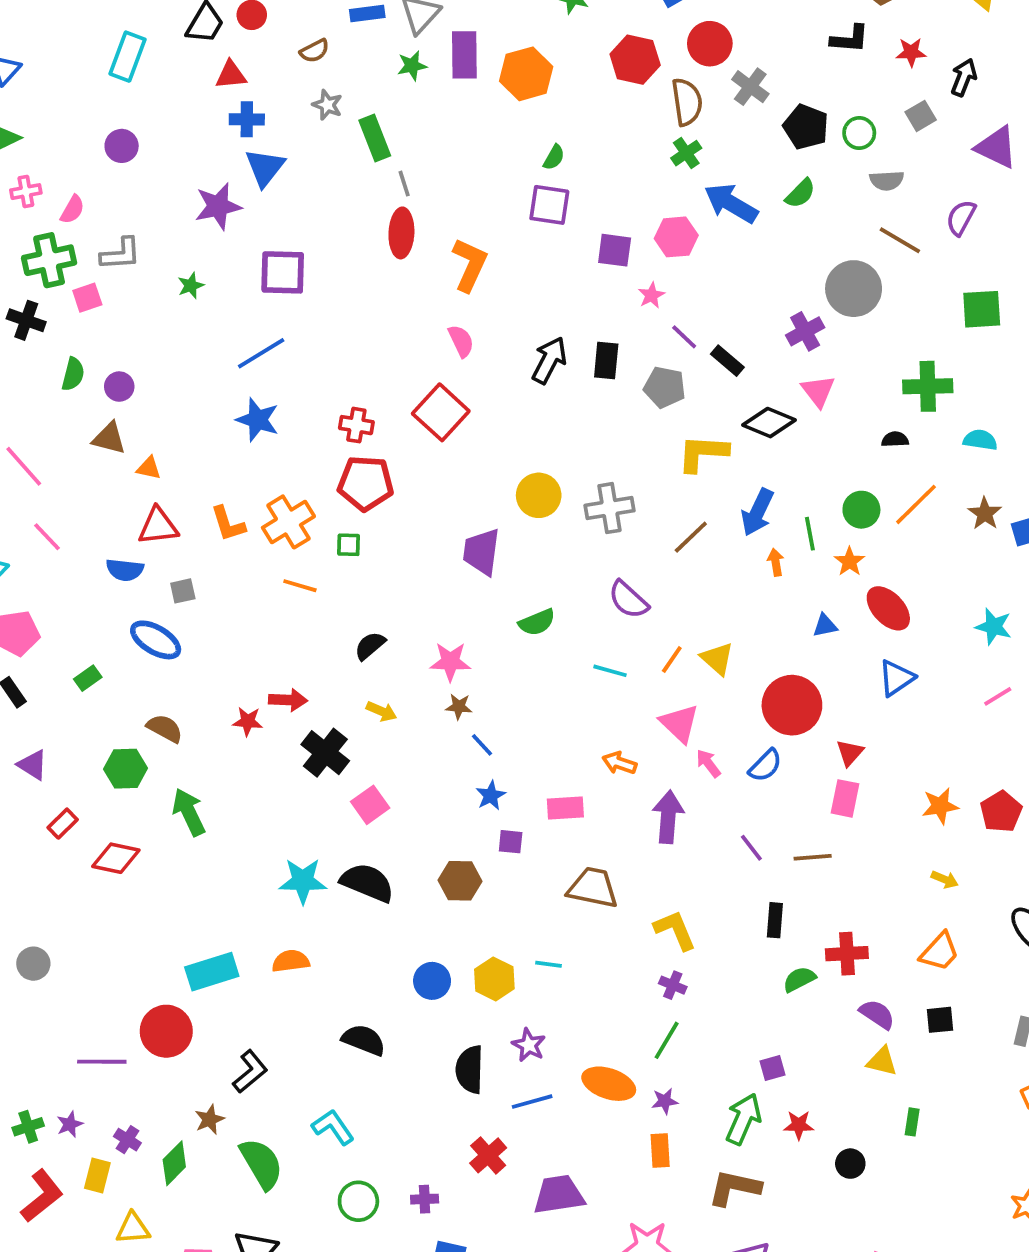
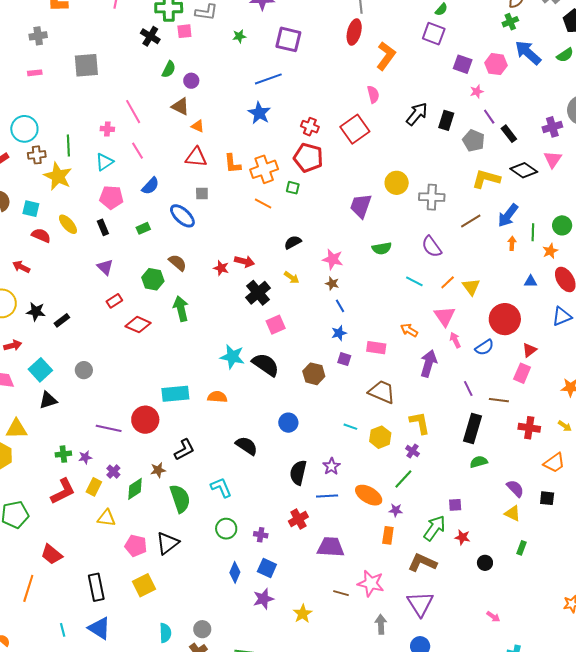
blue semicircle: (125, 570) -> (150, 186), moved, turned -66
black rectangle: (775, 920) -> (472, 429), size x1.6
red cross: (847, 954) -> (529, 428), moved
yellow hexagon: (494, 979) -> (380, 437), moved

